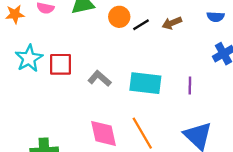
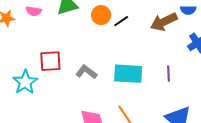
brown arrow: (172, 23) -> (164, 22), moved, size x1.5
cyan star: (29, 58) -> (25, 82), moved

